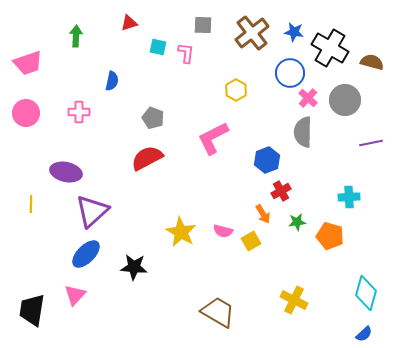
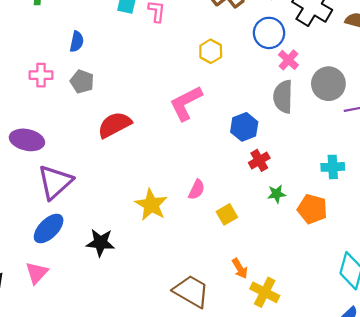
gray circle: (345, 100) -> (328, 84), moved
gray pentagon: (153, 118) -> (82, 82), moved
orange arrow: (263, 214) -> (240, 268), moved
pink semicircle: (223, 231) -> (197, 190), moved, turned -78
yellow cross: (294, 300) -> (265, 292), moved

